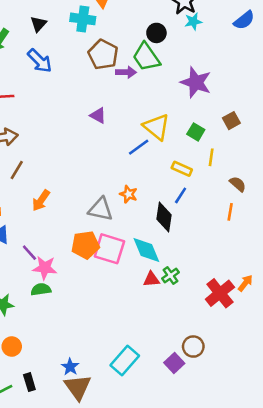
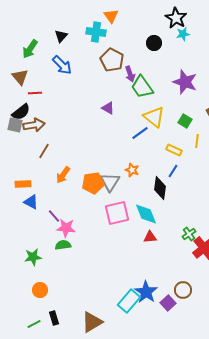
green trapezoid: (146, 57) -> (142, 87), moved
purple arrow: (126, 72) -> (130, 74), turned 70
gray triangle: (101, 209) -> (110, 182), turned 50
orange pentagon: (85, 245) -> (93, 183), moved
pink square: (109, 249) -> (117, 213), turned -30
green cross: (170, 275) -> (189, 234), moved
blue star: (70, 367) -> (146, 292), moved, size x1.6
brown triangle: (78, 387) -> (92, 322), turned 35

